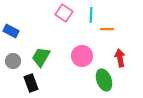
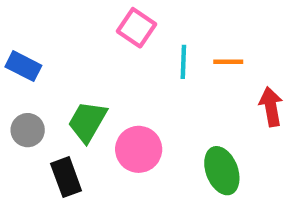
cyan line: (91, 15) -> (183, 62), moved
pink circle: (82, 56) -> (139, 149), moved
red arrow: (120, 58) -> (271, 107), moved

